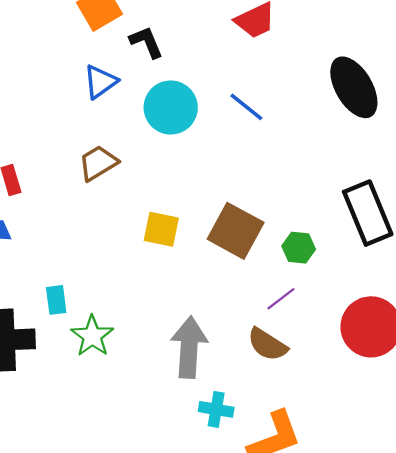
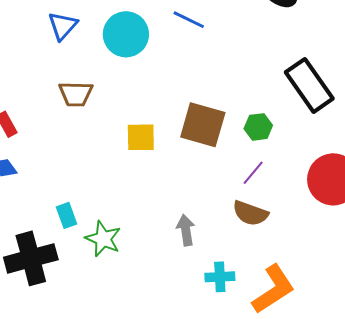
brown trapezoid: (98, 163) -> (76, 94), turned -135
gray arrow: (189, 347) -> (186, 230), size x0.6

